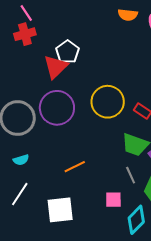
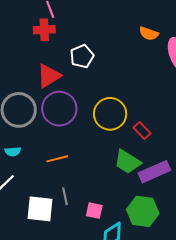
red triangle: (56, 67) -> (49, 76), moved
orange line: (75, 167) -> (57, 159), moved
gray line: (131, 175) -> (65, 196), moved

